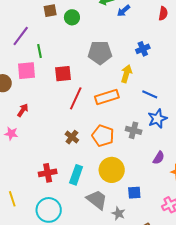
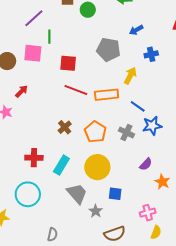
blue arrow: (124, 11) -> (136, 30), moved
blue line: (150, 94) -> (138, 106), moved
red line: (76, 98) -> (76, 90), turned 75

